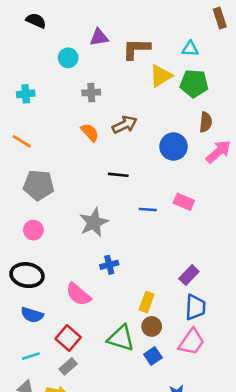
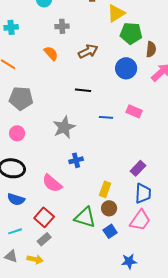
green pentagon: (194, 84) -> (131, 33), moved
orange semicircle: (90, 132) -> (51, 53), moved

